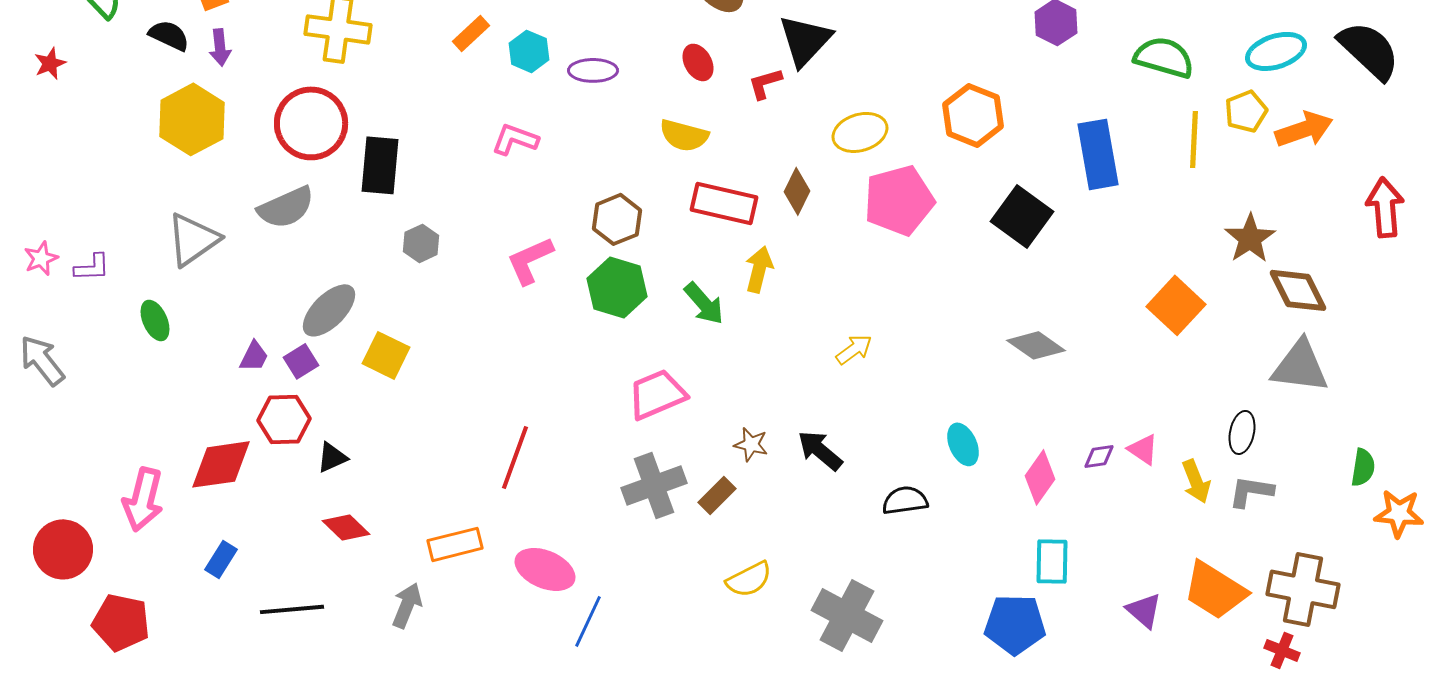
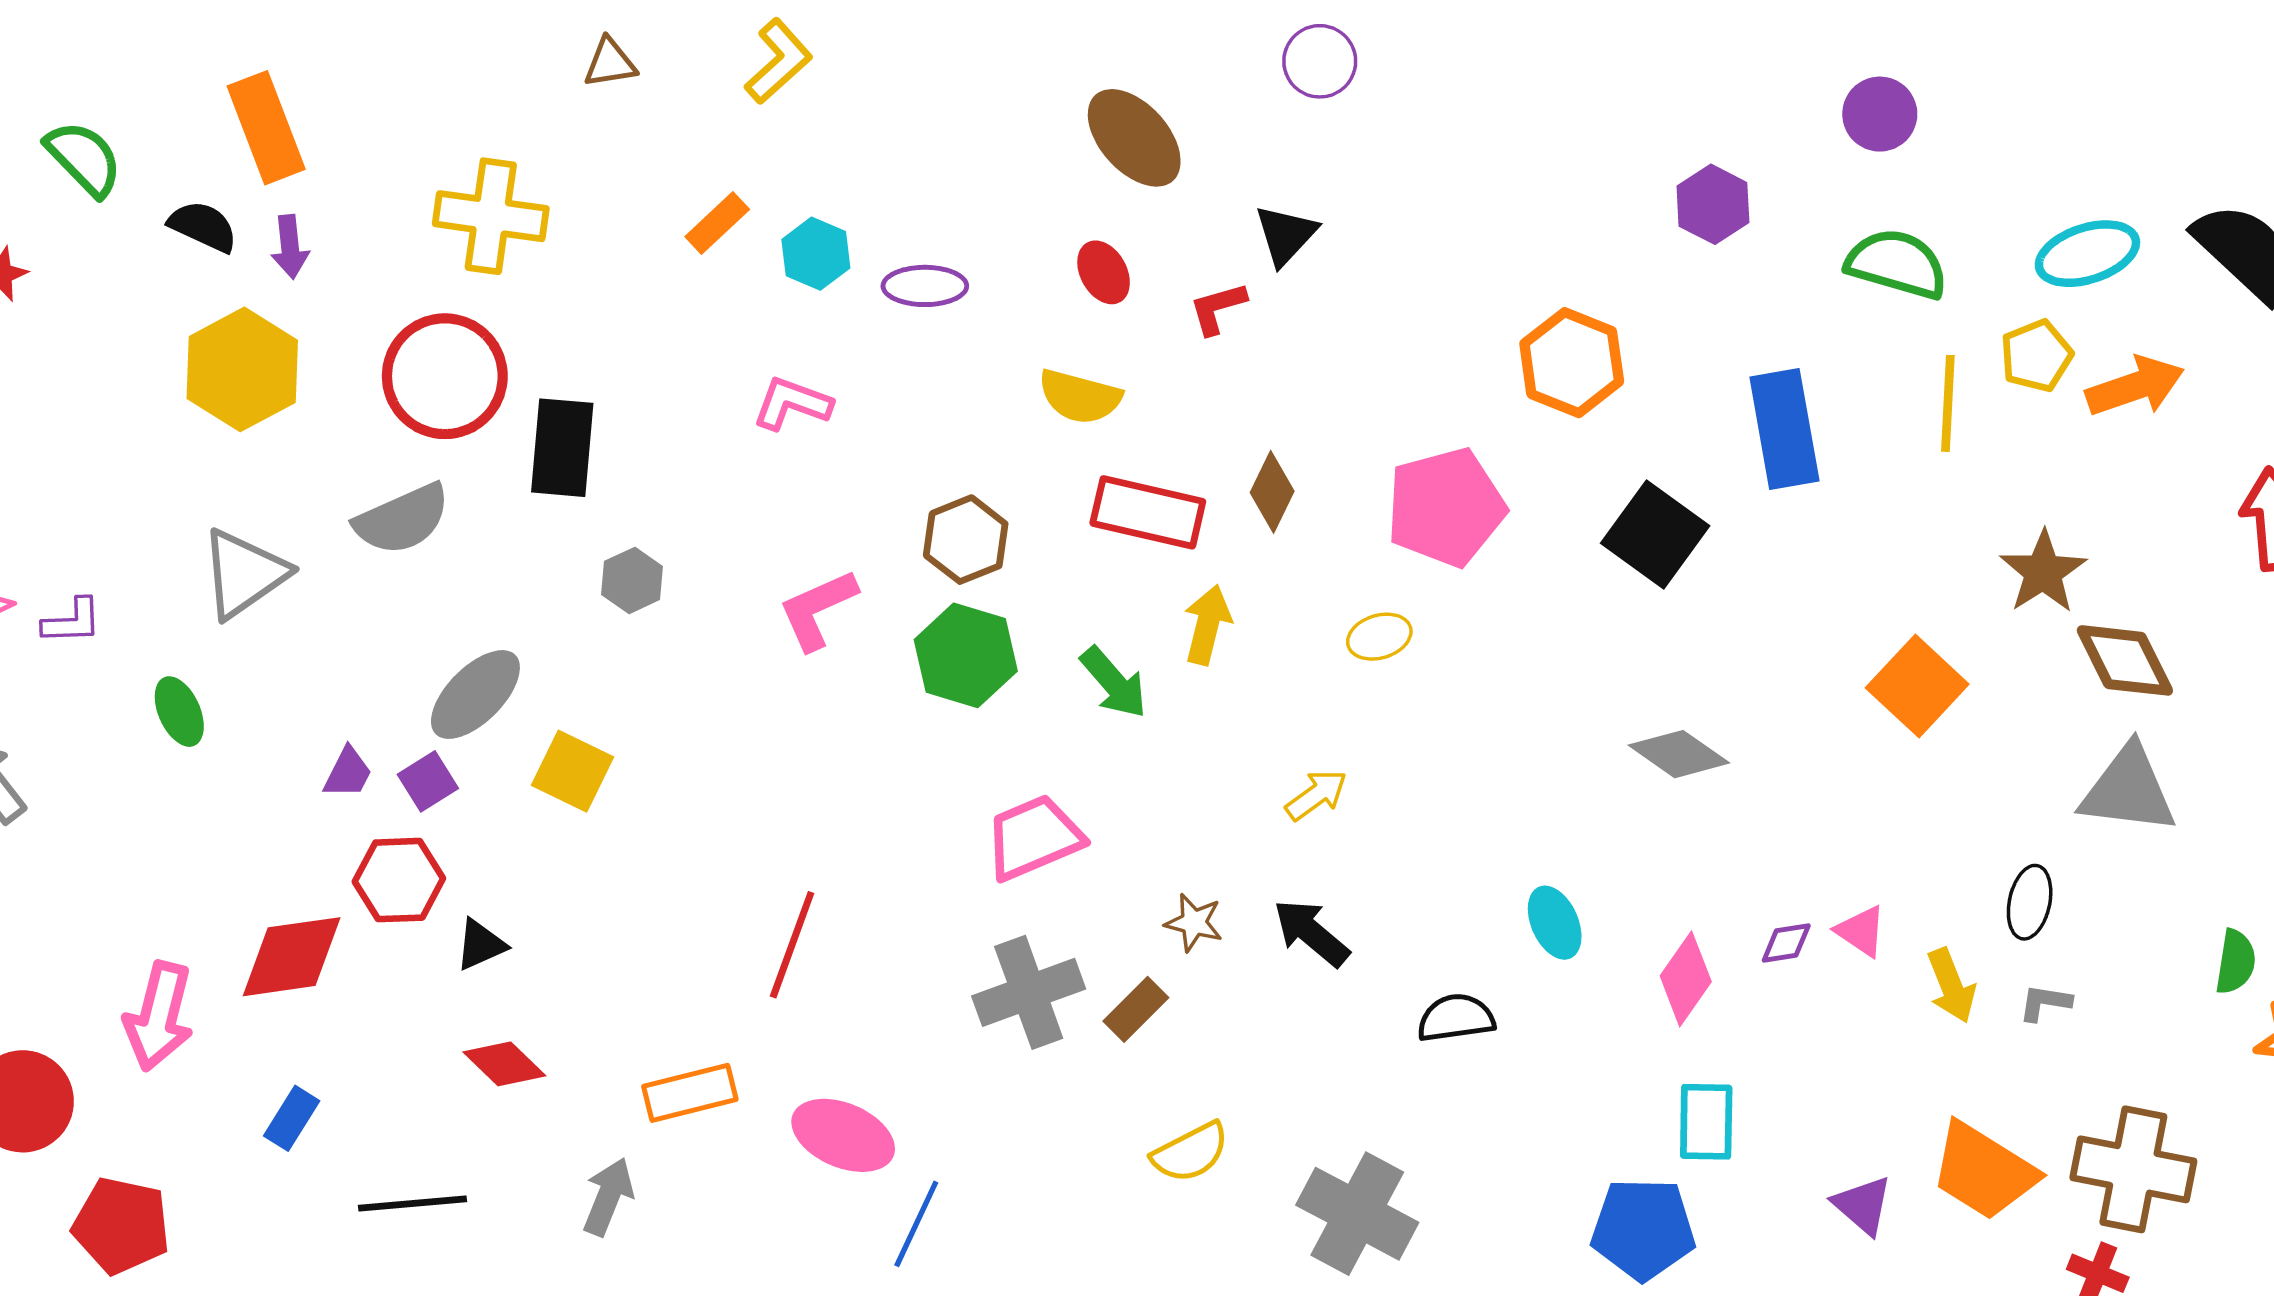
black triangle: (805, 40) -> (1286, 235), size x0.7
yellow ellipse: (860, 132) -> (1379, 637), moved, size x0.7
yellow arrow: (854, 349) -> (1316, 795), moved
gray L-shape: (1251, 491) -> (2045, 1003), size x0.7

